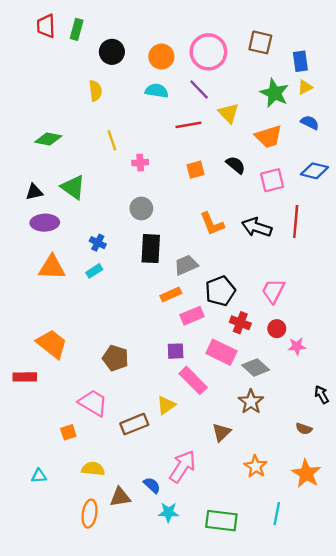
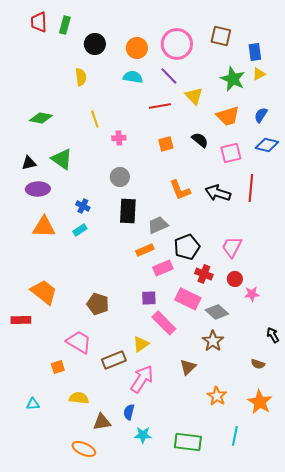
blue semicircle: (310, 123) -> (261, 115), moved, turned -84
pink arrow: (183, 466) -> (142, 379), moved
blue semicircle: (152, 485) -> (129, 412), turned -119
orange ellipse: (90, 514) -> (84, 449), moved, turned -75

